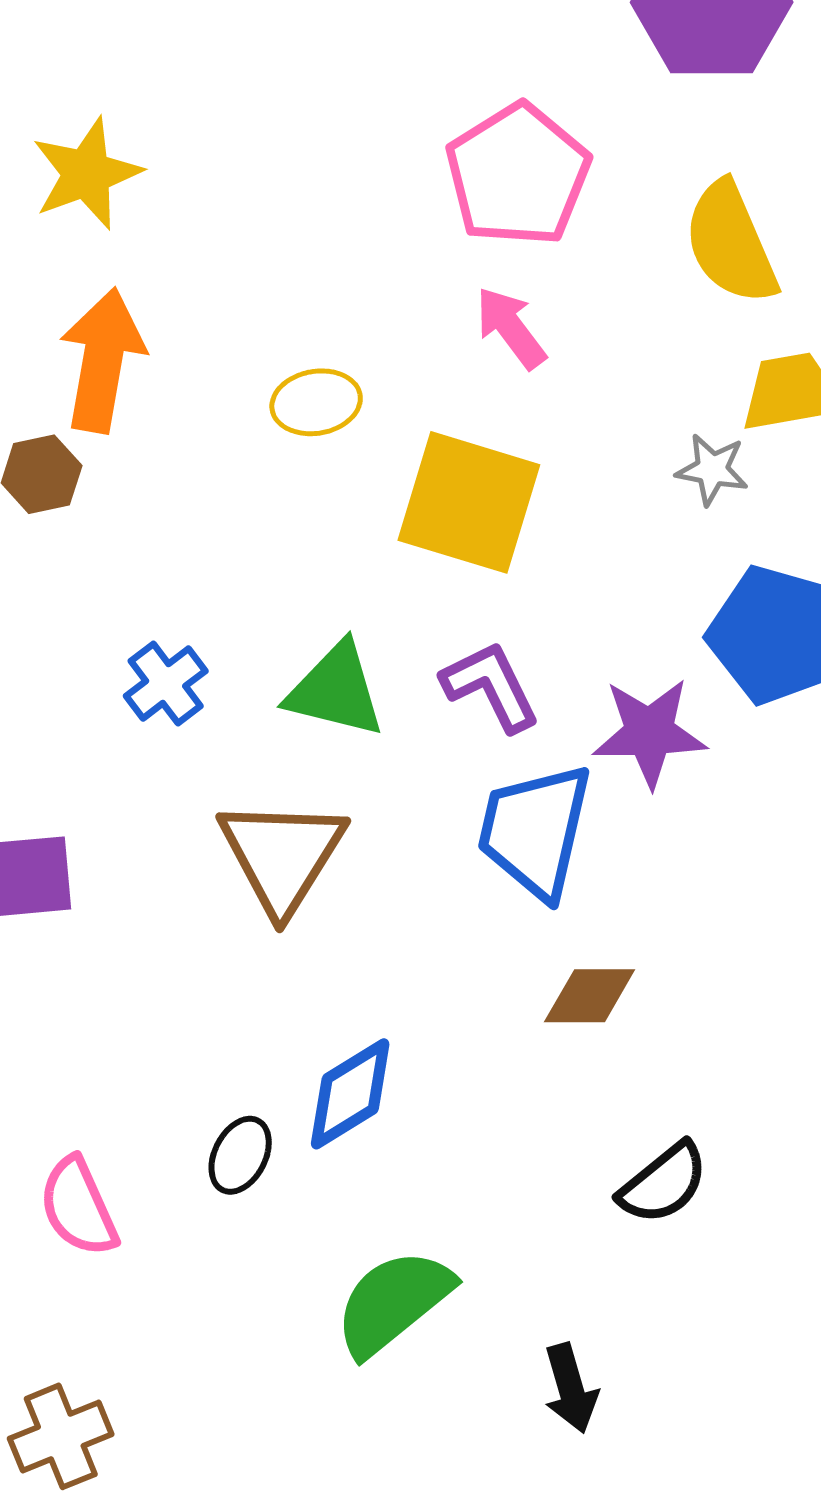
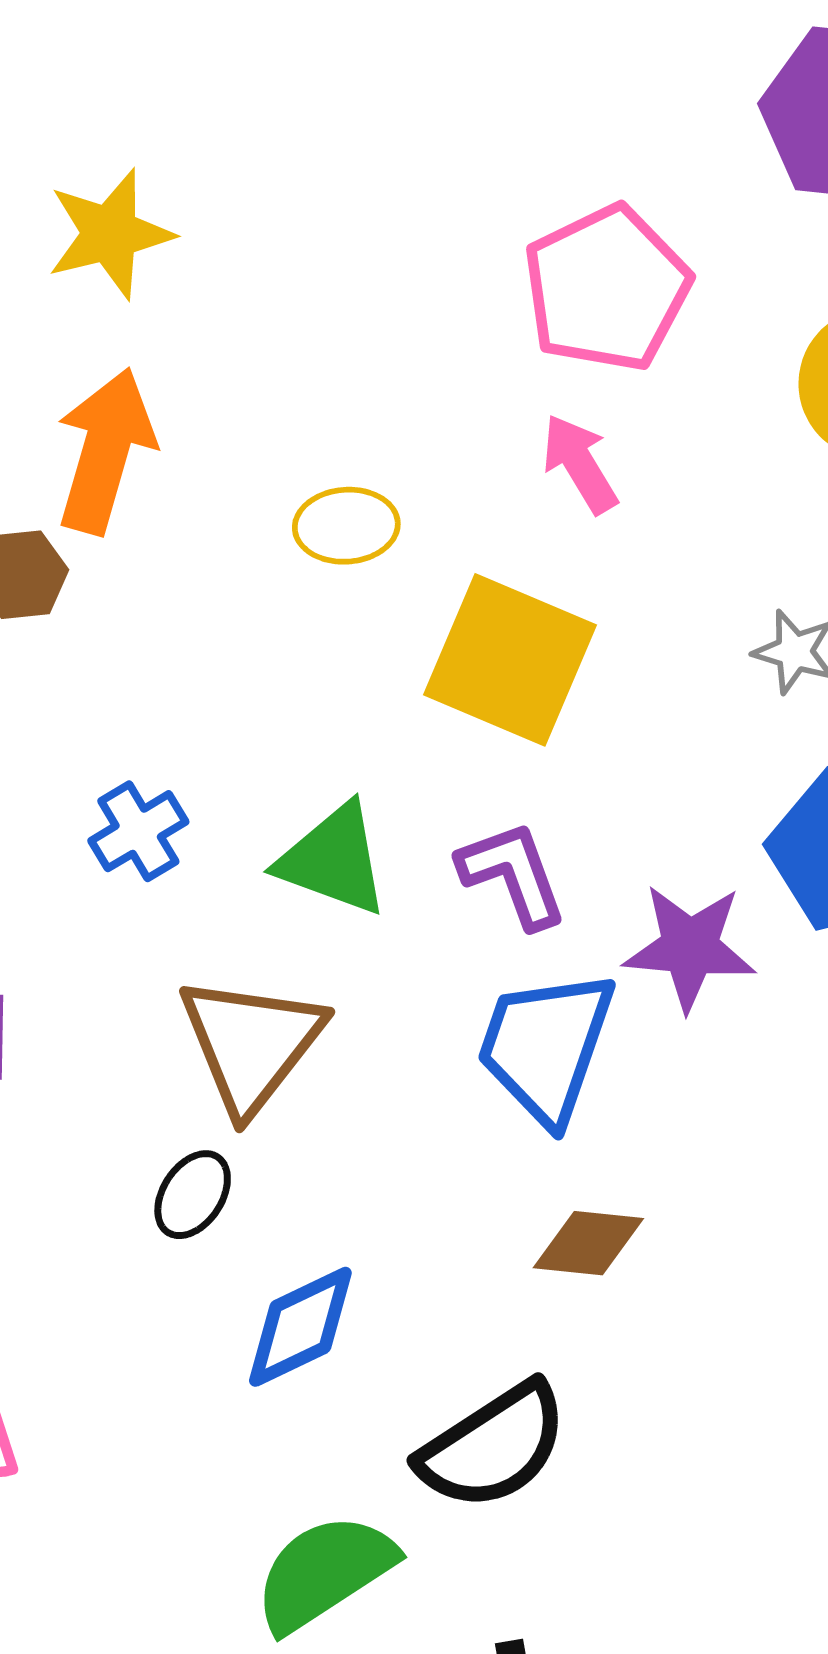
black ellipse: (240, 1155) -> (193, 1195), moved
black semicircle: (663, 1183) -> (493, 1446), moved, size x1.4

